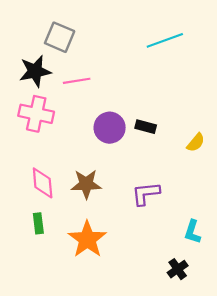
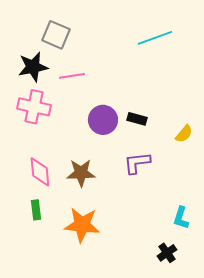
purple L-shape: (146, 194) -> (137, 163), moved
orange star: (87, 239) -> (82, 225), turned -30

